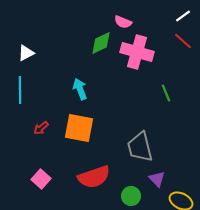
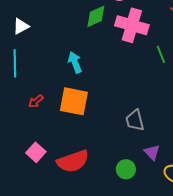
green line: (166, 93) -> (161, 54), moved
gray trapezoid: (140, 147) -> (135, 120), size x0.7
red semicircle: (94, 177) -> (73, 161), moved

